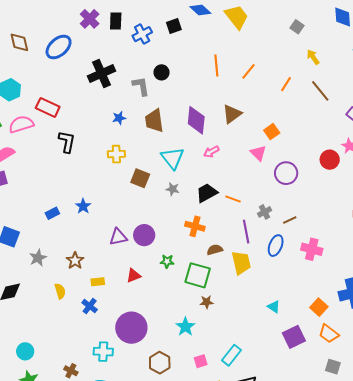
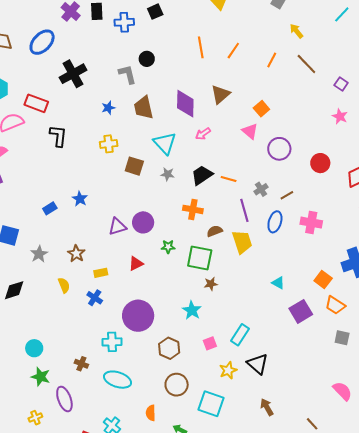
blue cross: (142, 34) -> (124, 22), turned 30
black cross: (102, 74) -> (73, 74), moved
red circle: (330, 160) -> (320, 163), moved

